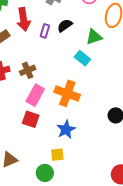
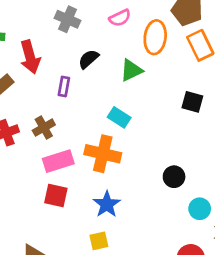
purple rectangle: (45, 31) -> (64, 87), moved
cyan rectangle: (82, 58) -> (119, 117), moved
pink rectangle: (35, 95) -> (58, 161), turned 50

